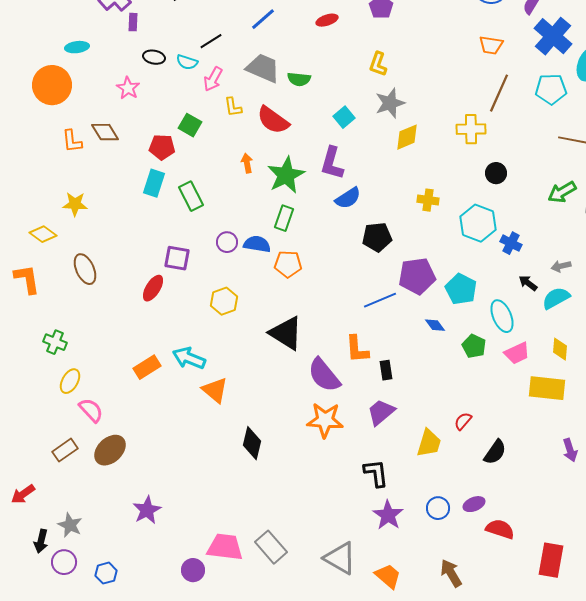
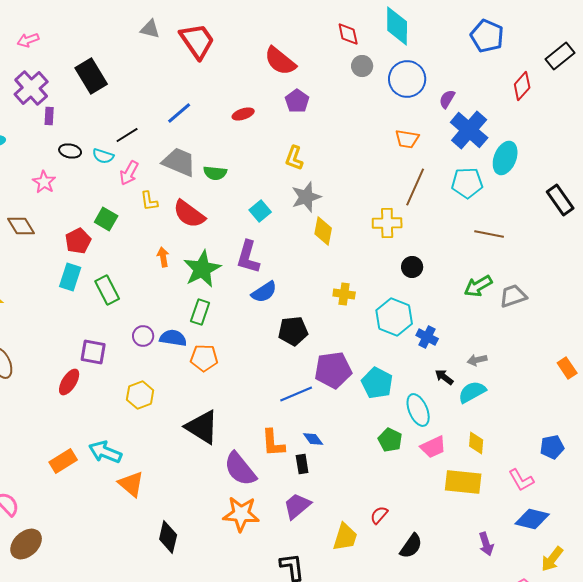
yellow diamond: (407, 137) -> (323, 231), turned -56
red pentagon: (162, 147) -> (78, 241), turned -30
blue diamond: (435, 325) -> (313, 439), moved

